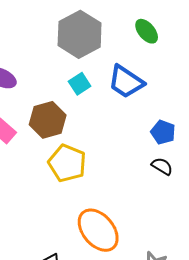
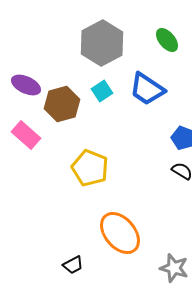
brown hexagon: (48, 120) -> (62, 104), moved

